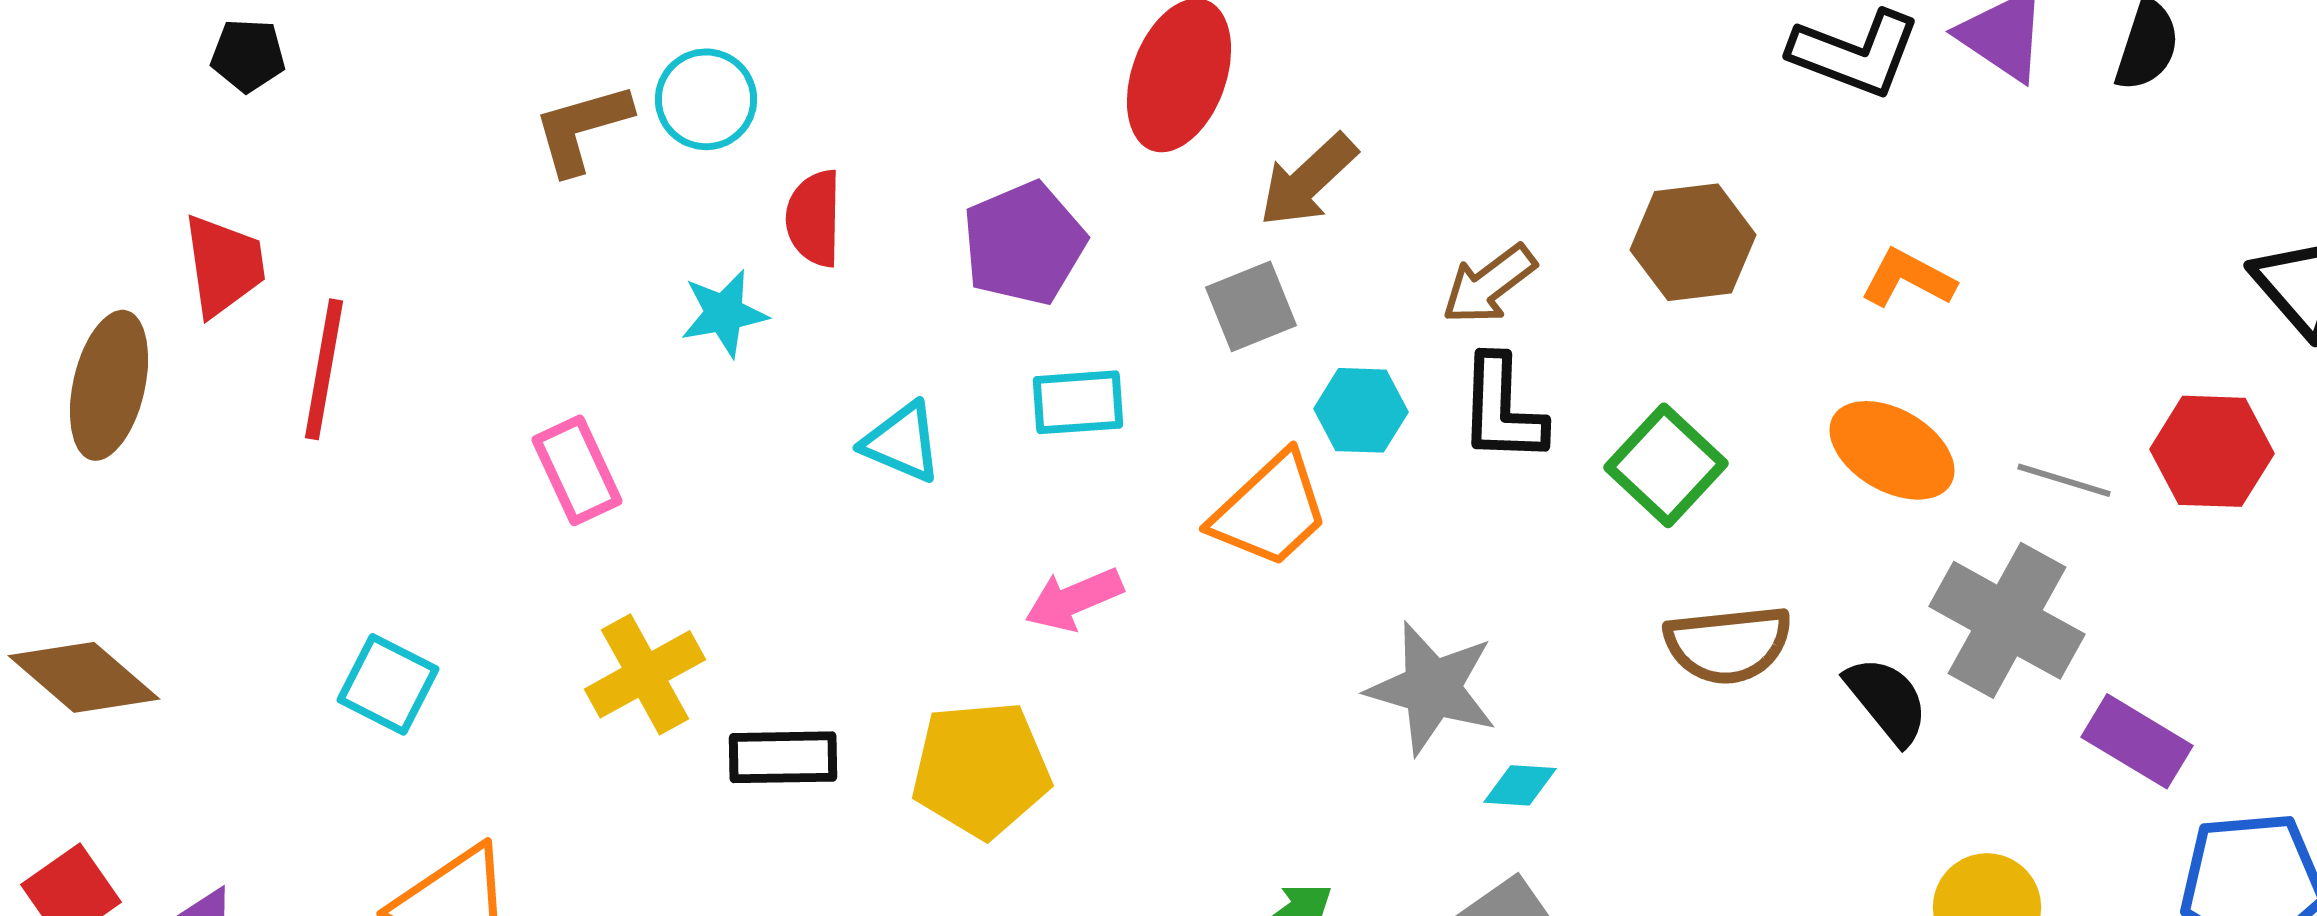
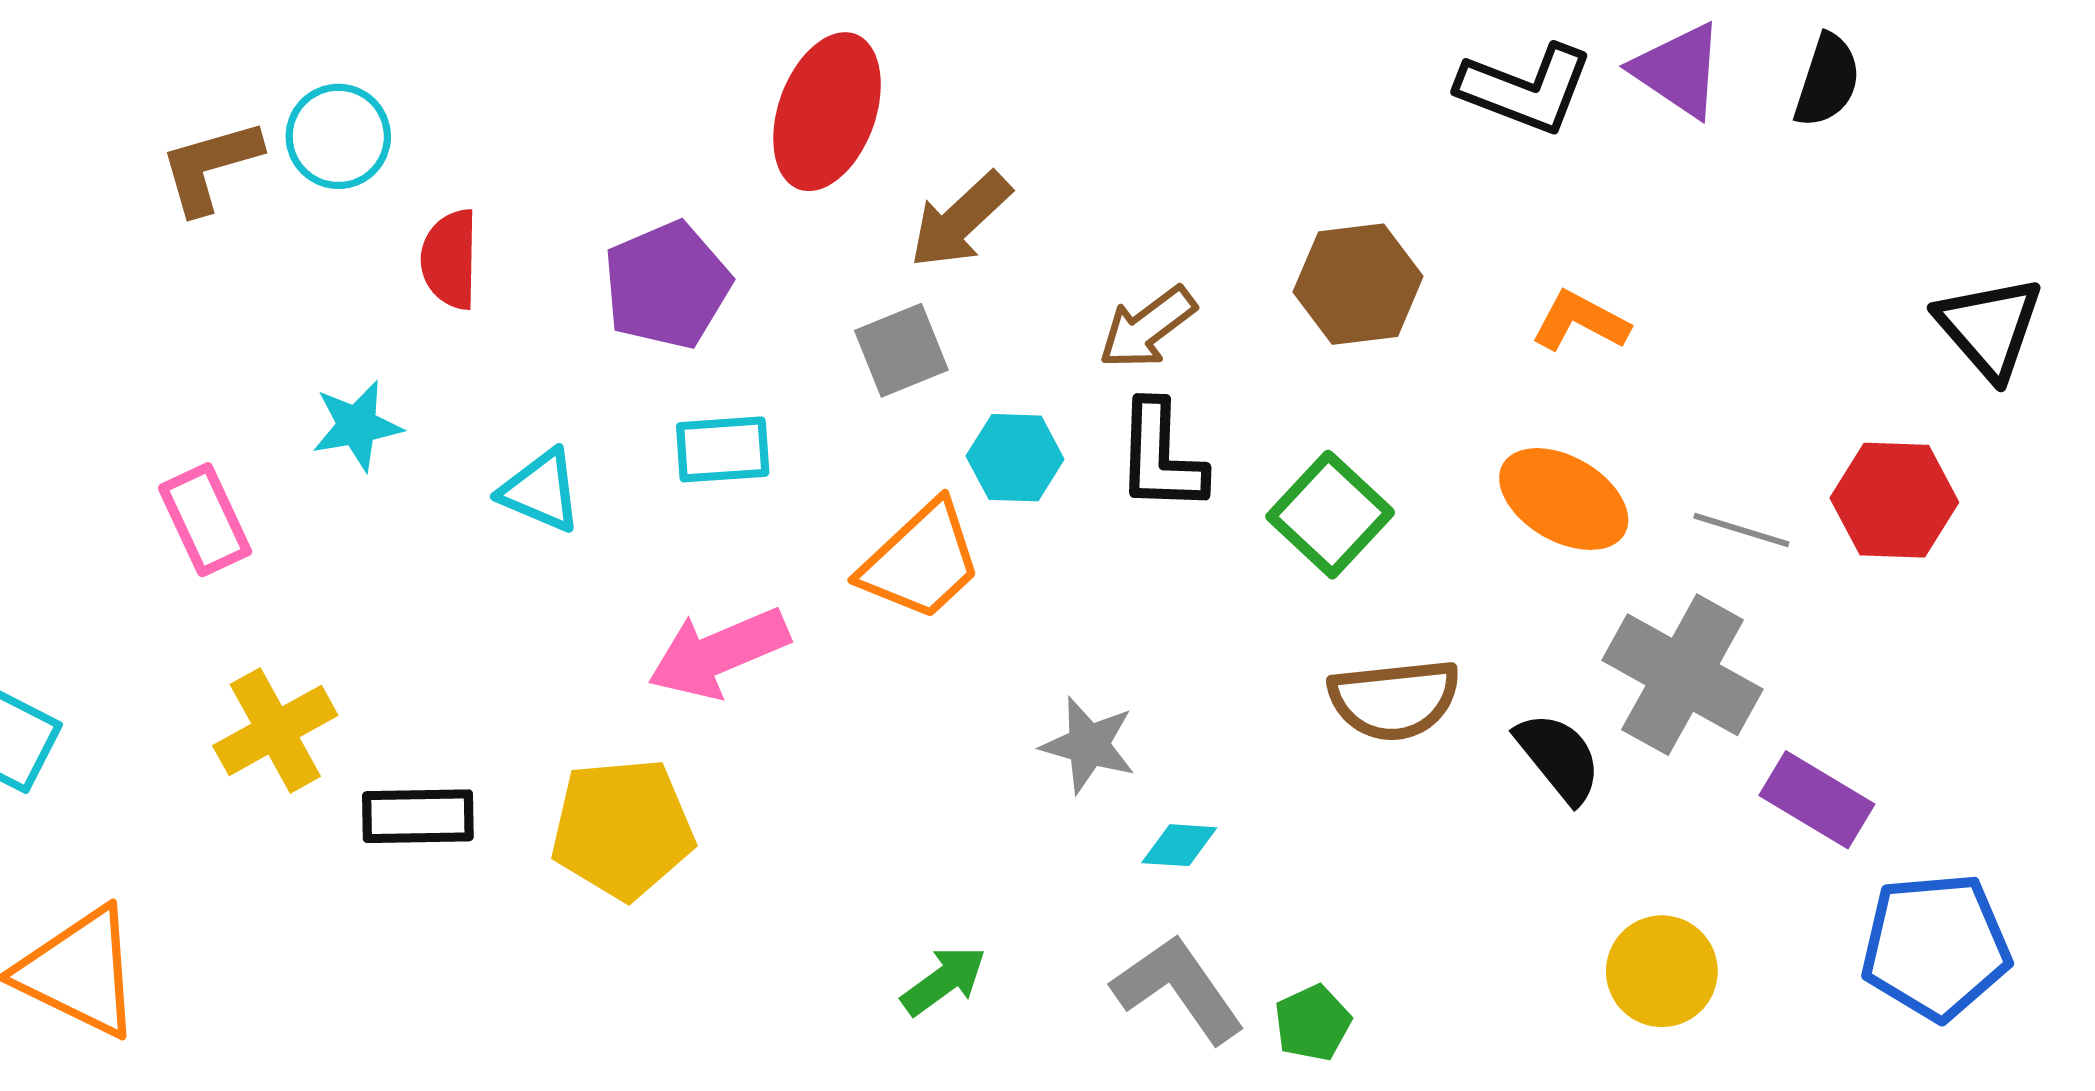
cyan star: (724, 313) -> (357, 426), moved
pink arrow: (1074, 599) -> (719, 653), size x1.4
gray star: (1432, 688) -> (1088, 745), size x0.7

